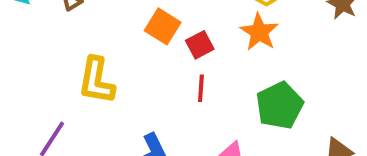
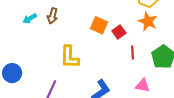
red line: (201, 88) -> (132, 52), moved

